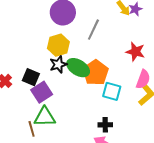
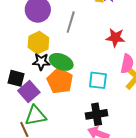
black star: (58, 64) -> (41, 62), turned 30
orange pentagon: (96, 73) -> (60, 81), moved
black cross: (105, 125) -> (97, 114), size x1.5

